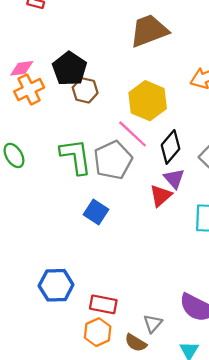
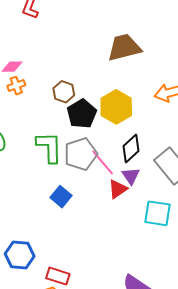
black pentagon: (69, 69) -> (82, 114), moved
orange cross: (29, 90) -> (16, 86), size x0.7
pink line: (133, 134) -> (103, 162), moved

